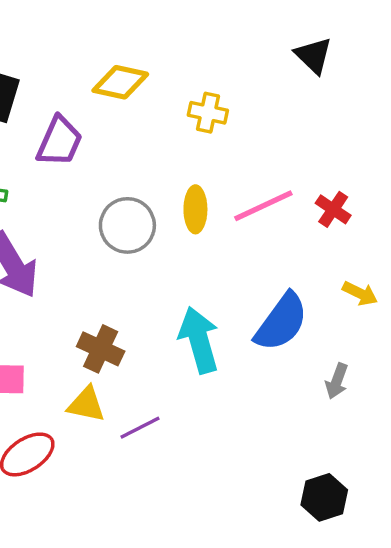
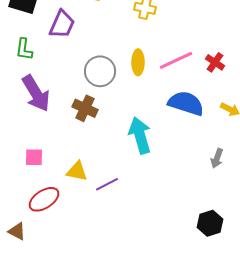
blue semicircle: (281, 322) -> (186, 103), moved, turned -108
brown cross: (101, 349) -> (85, 108), moved

